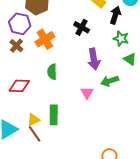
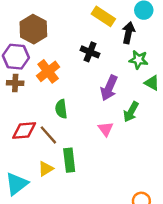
brown cross: (16, 46) -> (15, 83), turned -32
purple arrow: (94, 59) -> (109, 88), turned 40
green arrow: (110, 81) -> (131, 112), turned -36
brown line: (35, 134) -> (48, 135), moved

